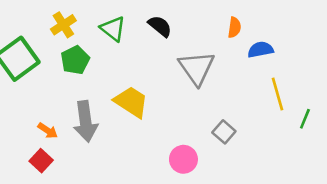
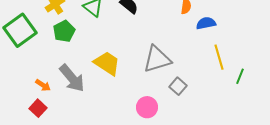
gray triangle: (197, 68) -> (157, 59), moved, turned 48
gray arrow: (86, 121) -> (72, 78), turned -32

